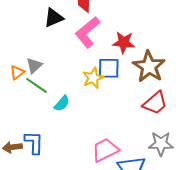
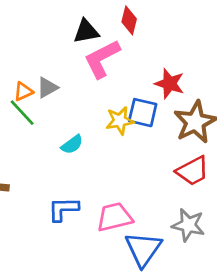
pink L-shape: (87, 32) -> (102, 59), moved
green line: (37, 85) -> (22, 113), moved
blue L-shape: (34, 143) -> (63, 209), moved, turned -105

